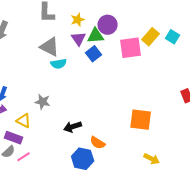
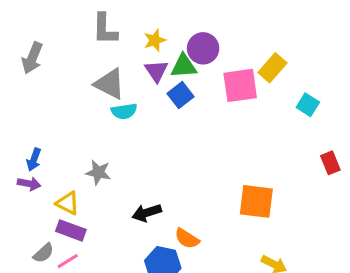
cyan square: (173, 37) -> (308, 105), moved
purple rectangle: (14, 138) -> (71, 230), moved

